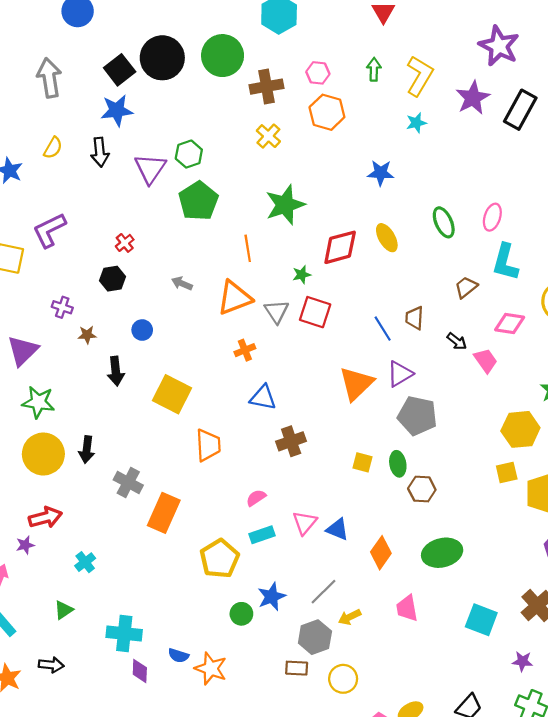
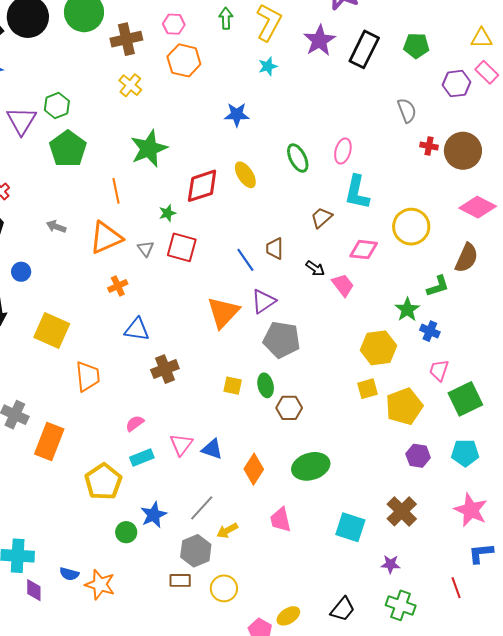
gray triangle: (277, 312) -> (146, 249), size x0.7

